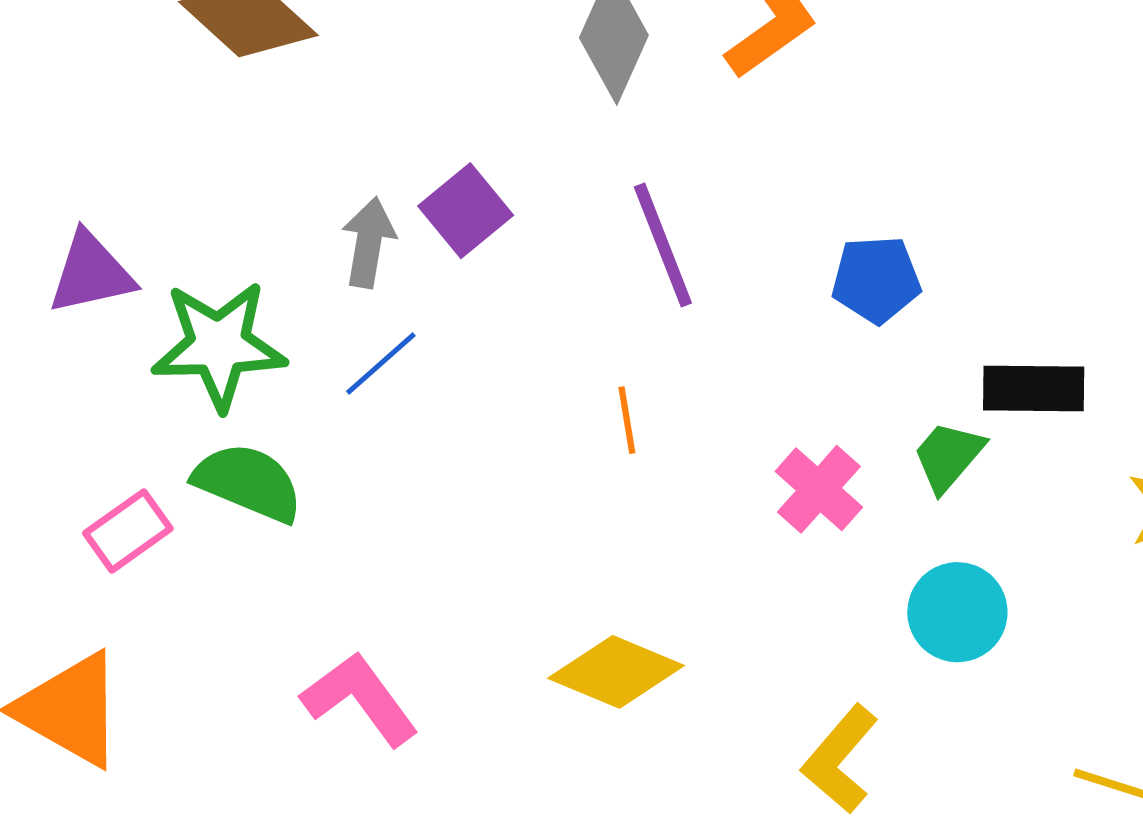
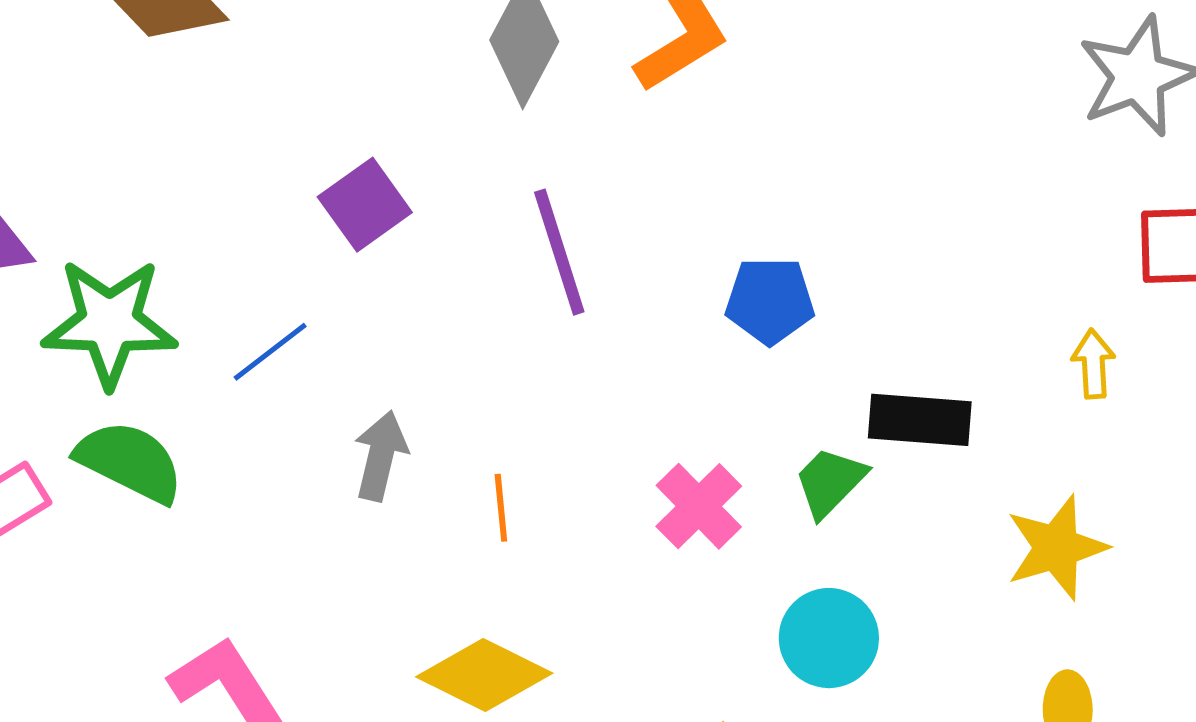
gray arrow: (369, 242) -> (381, 456), moved
orange line: (627, 420) -> (501, 508), moved

